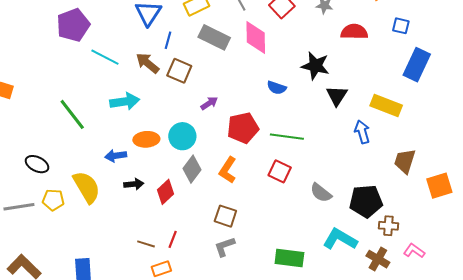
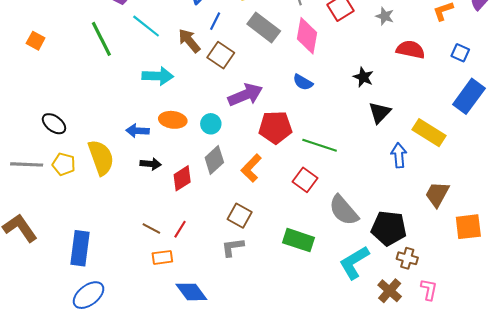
black star: (315, 66) -> (363, 77), size x0.7
blue semicircle: (277, 88) -> (303, 82), moved
purple arrow: (209, 103) -> (245, 95), size x1.8
green line: (72, 114) -> (101, 39), moved
cyan circle: (182, 136) -> (211, 124), size x0.7
gray semicircle: (321, 193) -> (344, 210), size x1.4
cyan L-shape: (340, 239) -> (354, 262), turned -72
pink L-shape: (414, 251) -> (429, 289), turned 55
green rectangle: (289, 258) -> (298, 240), moved

